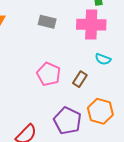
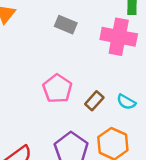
cyan semicircle: (103, 59) -> (126, 102), moved

